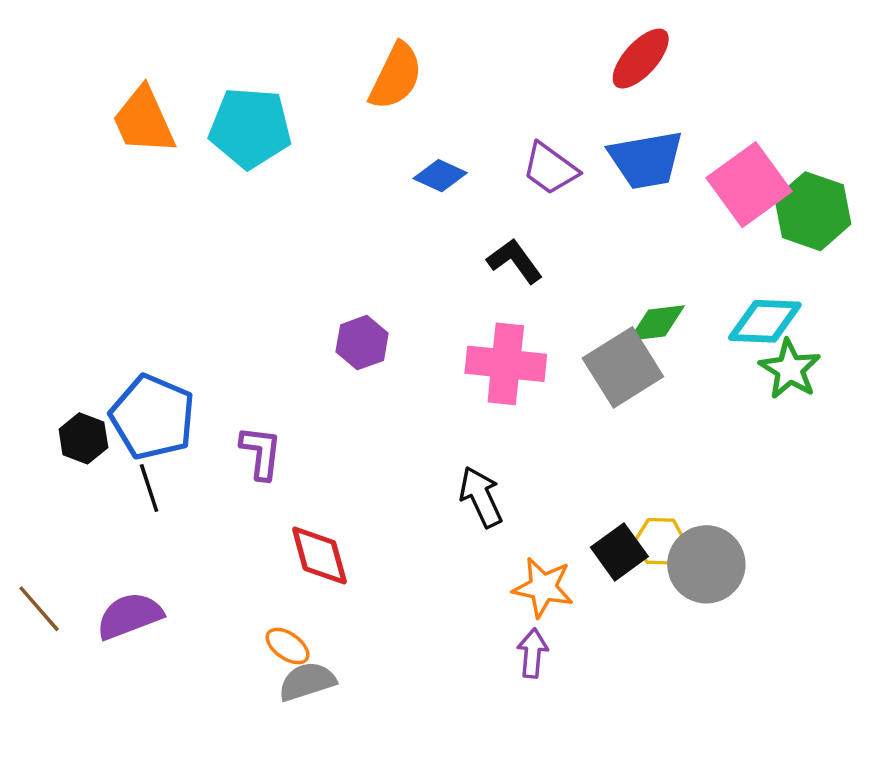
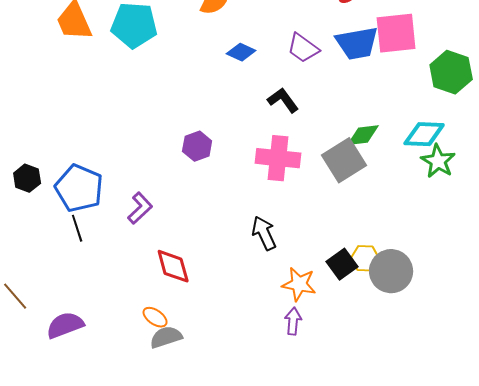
pink square: (749, 185) -> (396, 33), moved, turned 30
black hexagon: (83, 438) -> (27, 178), moved
purple L-shape: (261, 453) -> (140, 208), turned 40
purple semicircle: (130, 616) -> (65, 325), moved

